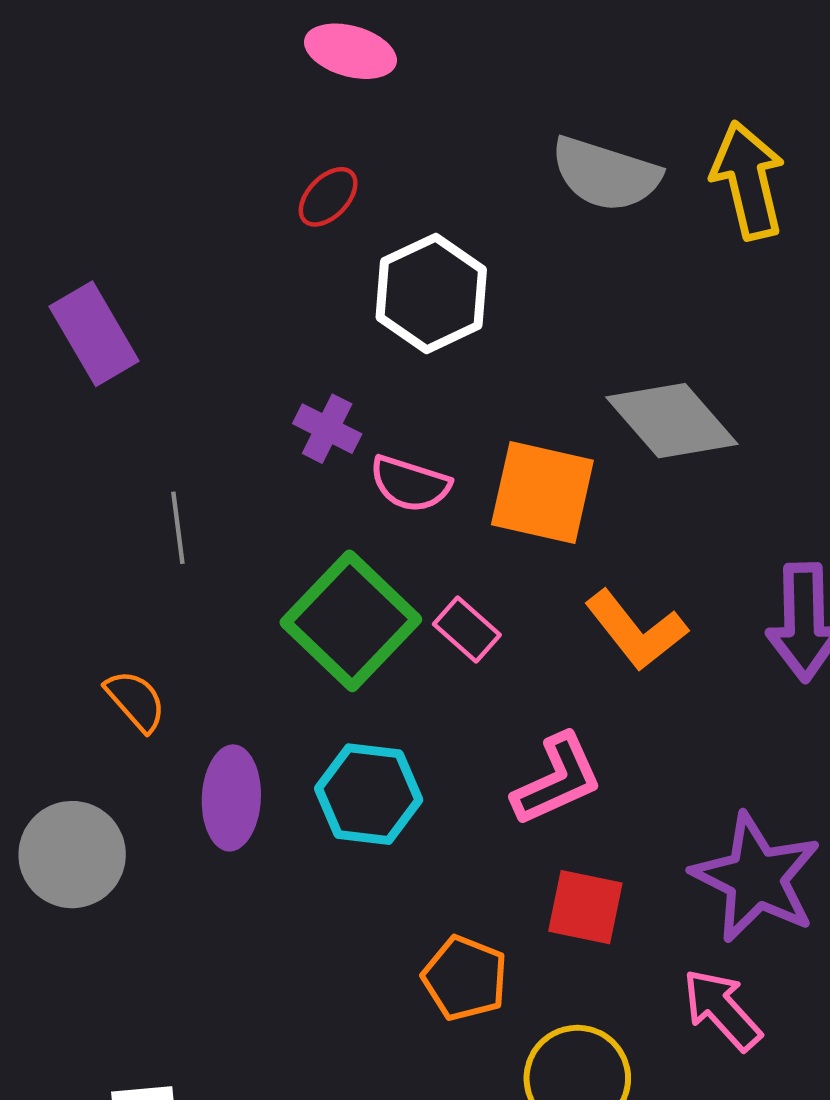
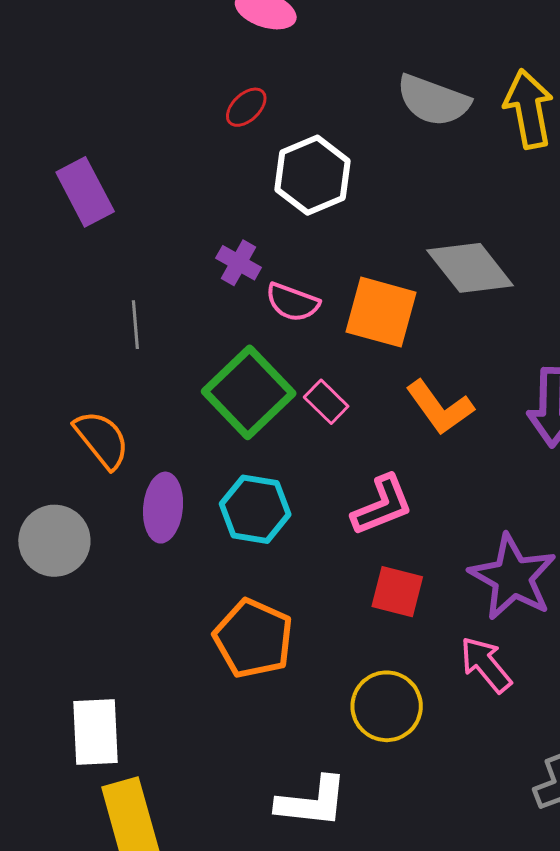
orange semicircle: (136, 701) -> (102, 439), size x1.4
orange pentagon: (465, 978) -> (253, 638), moved, size x1.4

